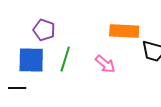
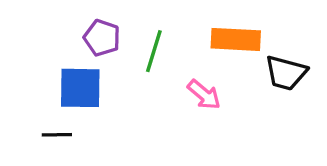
green line: (65, 59) -> (154, 51), moved

